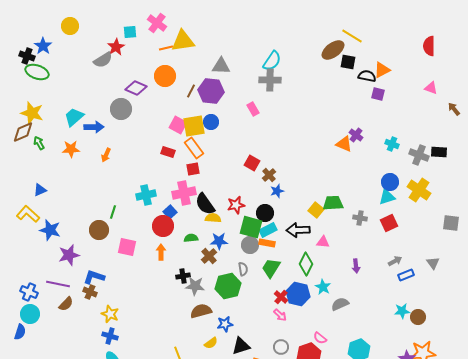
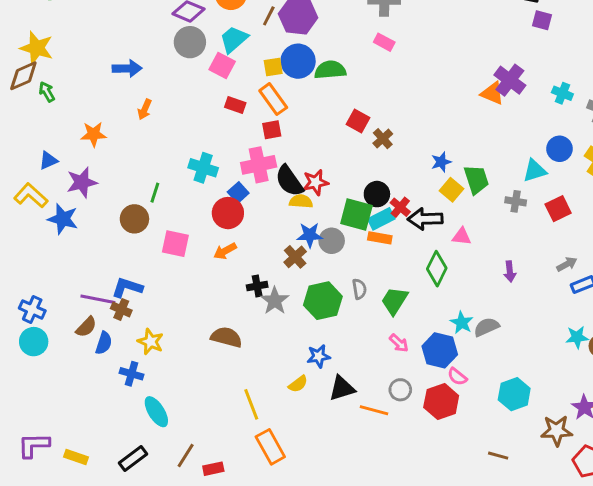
gray circle: (121, 109) -> (190, 42), moved
pink rectangle: (253, 109) -> (384, 42), moved, turned -32
cyan trapezoid: (74, 117) -> (234, 39), moved
blue circle: (211, 122) -> (298, 61), size x1.5
pink square: (178, 125) -> (222, 66), moved
yellow square: (194, 126) -> (273, 67), size x0.6
purple cross: (356, 135) -> (510, 80), size x1.5
orange star: (71, 149) -> (94, 134), moved
blue star: (277, 191) -> (441, 162), moved
cyan cross: (146, 195) -> (203, 168), turned 30
cyan triangle: (387, 197) -> (535, 171), moved
green trapezoid: (333, 203) -> (476, 179), turned 75
red star: (236, 205) -> (316, 182), moved
green semicircle: (191, 238) -> (330, 70), moved, size x1.5
gray circle: (250, 245) -> (332, 241), moved
orange arrow: (161, 252) -> (225, 251), turned -119
purple star: (69, 255) -> (82, 182), moved
green trapezoid: (271, 268) -> (394, 301), moved
gray semicircle: (243, 269) -> (359, 289), moved
purple line: (58, 284) -> (98, 299), moved
gray star: (195, 286) -> (275, 301), turned 30
cyan star: (323, 287) -> (462, 323), moved
blue hexagon: (298, 294) -> (440, 350), moved
red cross: (281, 297) -> (400, 207), moved
brown semicircle: (201, 311) -> (226, 337), moved, turned 30
blue semicircle: (20, 332) -> (104, 343), moved
blue cross: (110, 336) -> (132, 374), moved

